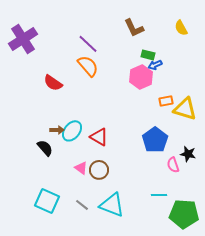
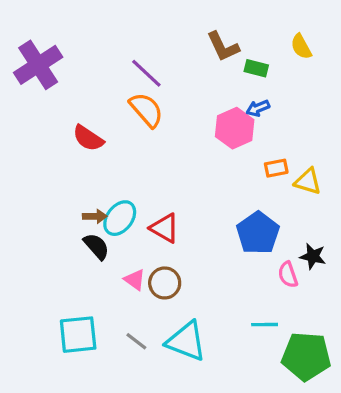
green rectangle: (148, 55) -> (256, 68), moved
yellow triangle: (185, 109) -> (308, 181), size x0.7
black semicircle: (45, 148) -> (96, 246), moved
cyan square: (47, 201) -> (78, 335), turned -30

